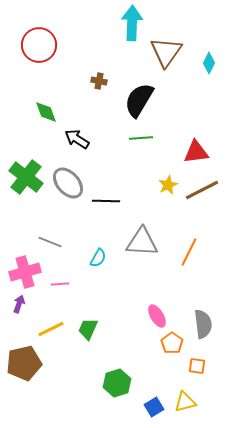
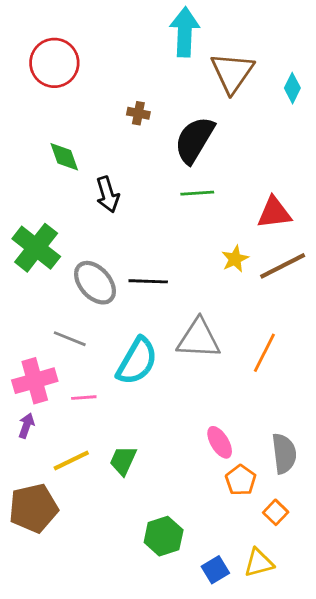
black arrow: (77, 139) -> (108, 194), turned -140
gray ellipse: (68, 183) -> (95, 283), moved
cyan semicircle: (98, 258) -> (137, 361), size x1.8
orange square: (197, 366) -> (276, 512), turned 36

